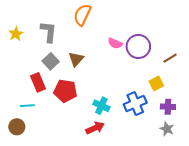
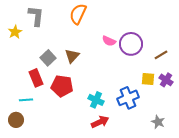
gray L-shape: (49, 32) -> (36, 16), moved
yellow square: (156, 83) -> (148, 79), turned 32
purple cross: (168, 107) -> (166, 80), moved, turned 32
red arrow: (95, 128) -> (100, 122), moved

